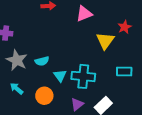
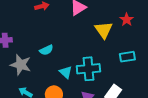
red star: (125, 27) -> (127, 20), moved
cyan semicircle: (42, 61) -> (46, 50), moved

